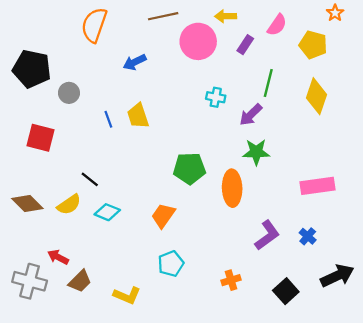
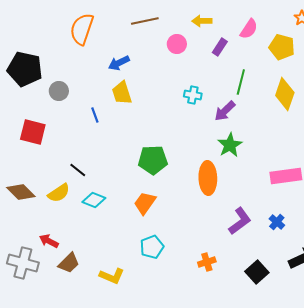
pink circle: (198, 41) -> (177, 44), size x0.6
yellow trapezoid: (138, 116) -> (122, 93), moved
green star: (256, 152) -> (230, 145), turned -30
green pentagon: (189, 168) -> (153, 160), moved

